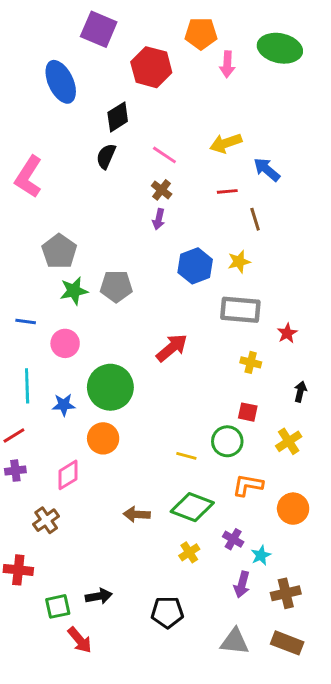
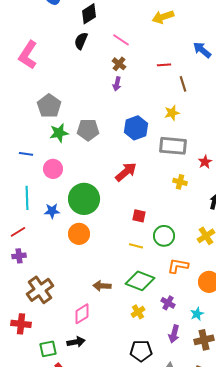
yellow arrow: (226, 143) -> (163, 17), moved
blue arrow: (267, 170) -> (202, 50), moved
blue hexagon: (195, 266) -> (136, 128), moved
red square: (248, 412) -> (139, 216), moved
pink diamond: (68, 475) -> (82, 314), moved
brown cross: (46, 520) -> (40, 290), size x1.5
cyan star: (261, 555) -> (197, 314), moved
black pentagon: (167, 612) -> (141, 351), moved

